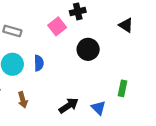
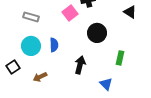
green rectangle: (122, 88) -> (120, 58), moved
brown arrow: (23, 100) -> (40, 77), turned 80
black arrow: (69, 106) -> (80, 65), moved, turned -42

